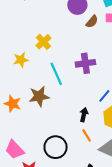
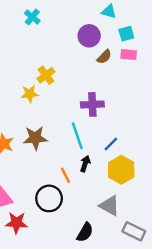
yellow star: (21, 60) -> (30, 94), moved
cyan line: (56, 74) -> (77, 136), moved
orange line: (87, 135) -> (65, 175), moved

